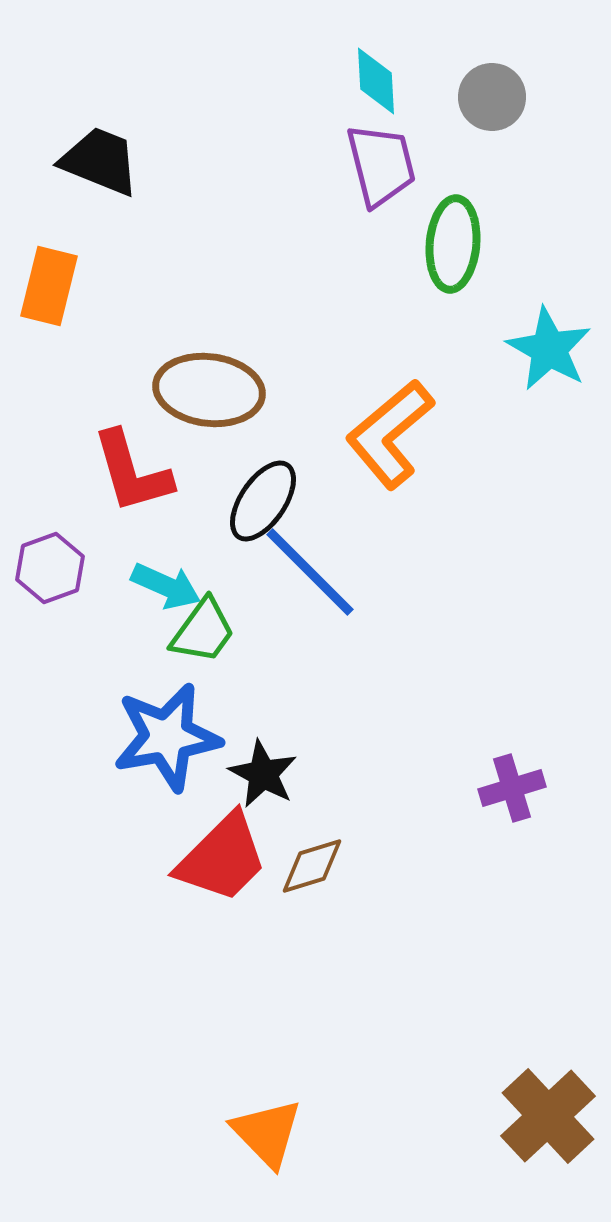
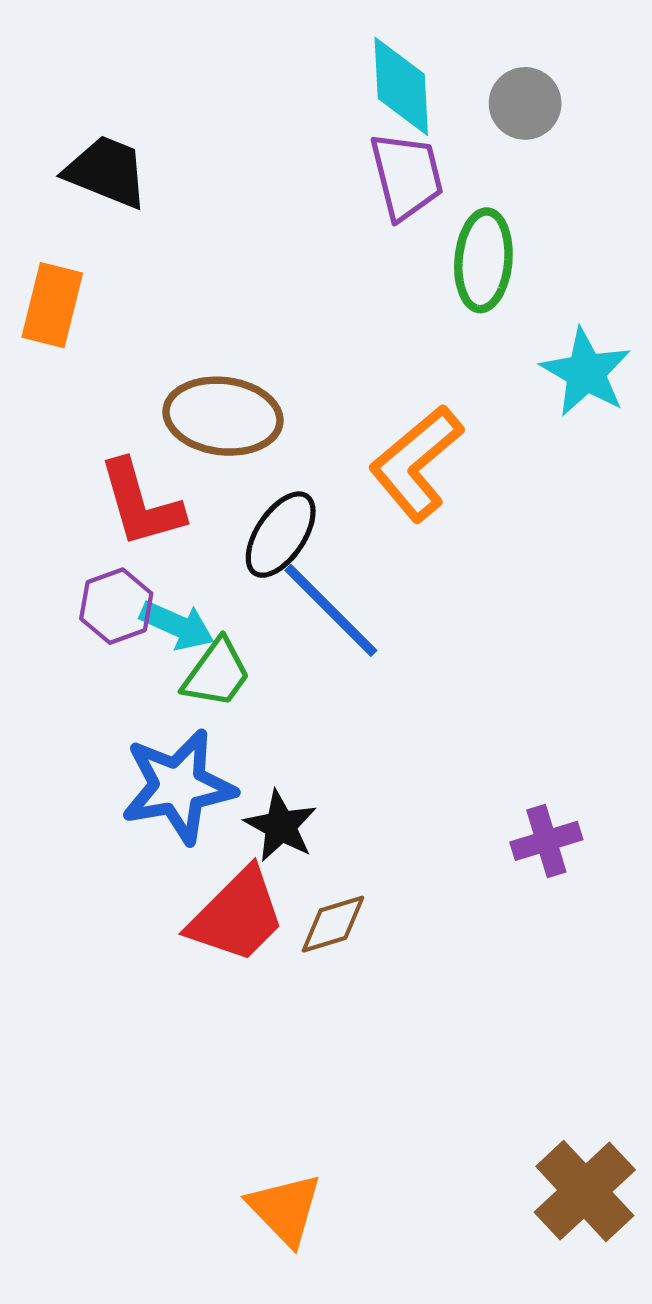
cyan diamond: (376, 81) -> (401, 86), size x1.4
purple hexagon: (50, 568) -> (116, 606), moved

